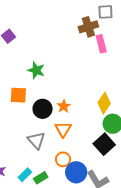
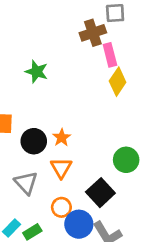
green star: (36, 70) -> (37, 72), moved
yellow diamond: (104, 103) -> (118, 82), moved
black square: (104, 144) -> (100, 193), moved

